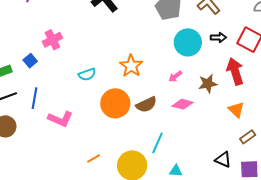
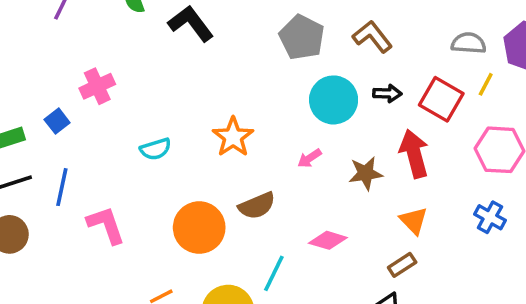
orange circle: (115, 103) -> (199, 228), moved
pink diamond: (183, 104) -> (328, 240), moved
pink L-shape: (60, 119) -> (106, 225), turned -135
brown rectangle: (248, 137) -> (402, 265), moved

